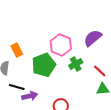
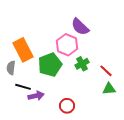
purple semicircle: (93, 38) -> (80, 27), moved, turned -96
orange rectangle: (17, 50) -> (23, 50), size x1.6

